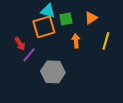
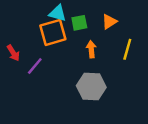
red arrow: (20, 44) -> (13, 53), moved
gray hexagon: (53, 72) -> (91, 87), moved

